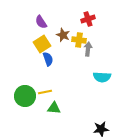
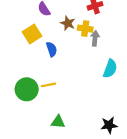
yellow square: (42, 44) -> (32, 34), moved
cyan semicircle: (102, 77) -> (110, 69), turned -72
green triangle: (54, 108) -> (58, 122), moved

